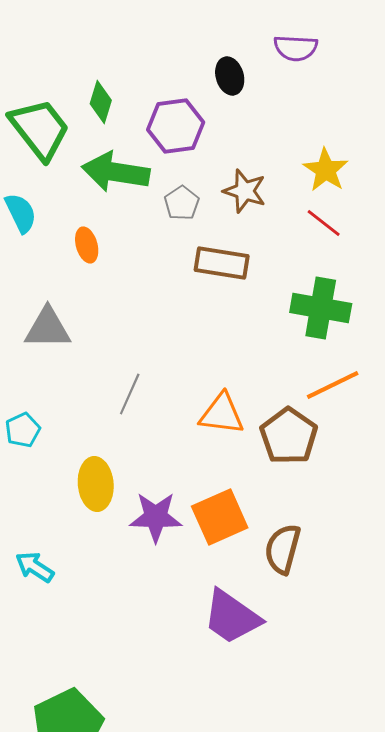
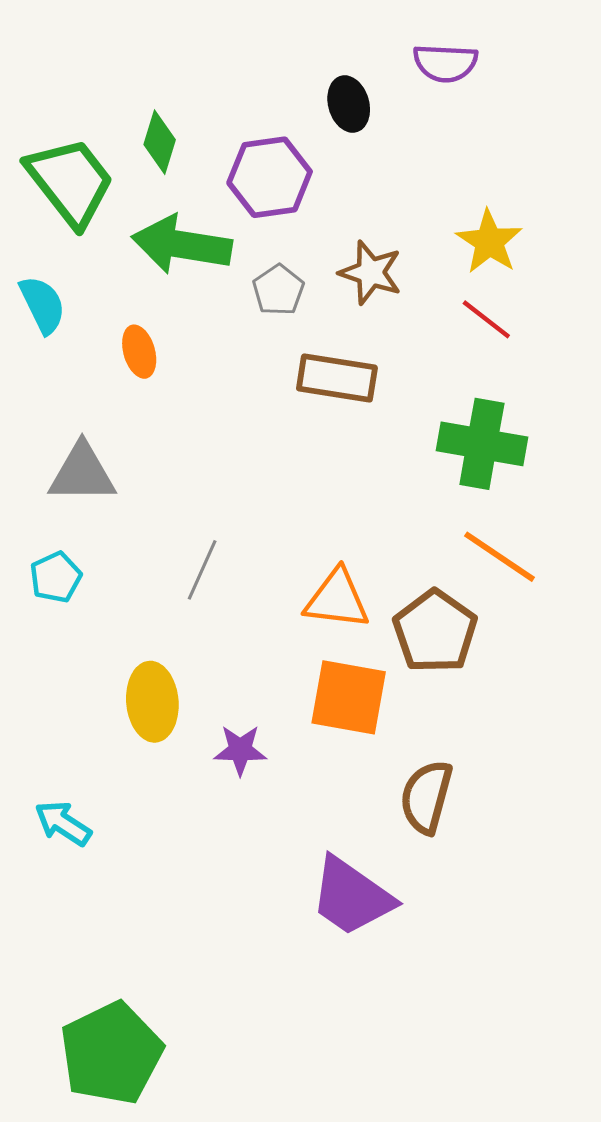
orange line: (333, 385) -> (500, 557), turned 60
cyan pentagon: (23, 430) -> (56, 577), moved
purple star: (156, 517) -> (240, 750), size x0.7
orange square: (220, 517) -> (349, 697), moved, turned 34

